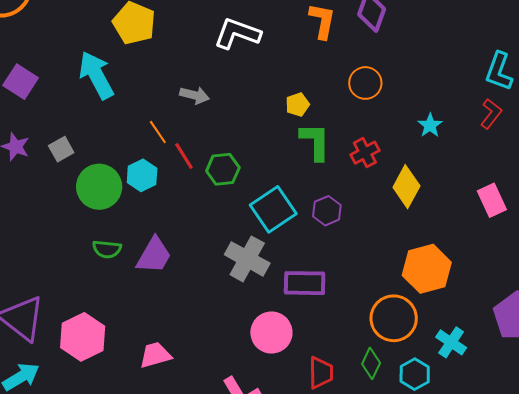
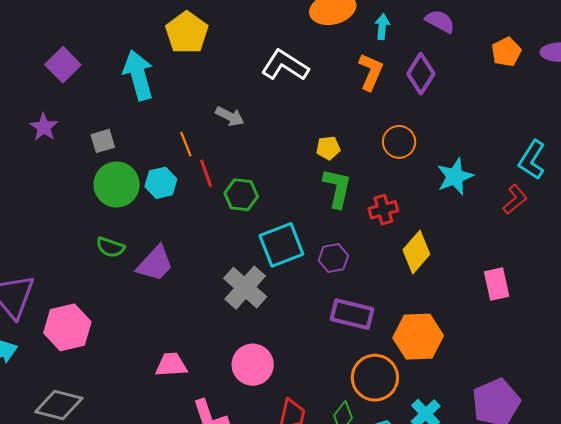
cyan star: (430, 125) -> (455, 176), moved, size x1.5
gray square: (61, 149) -> (103, 141), moved
purple rectangle: (305, 283) -> (352, 314), moved
pink trapezoid: (155, 355) -> (171, 365), moved

